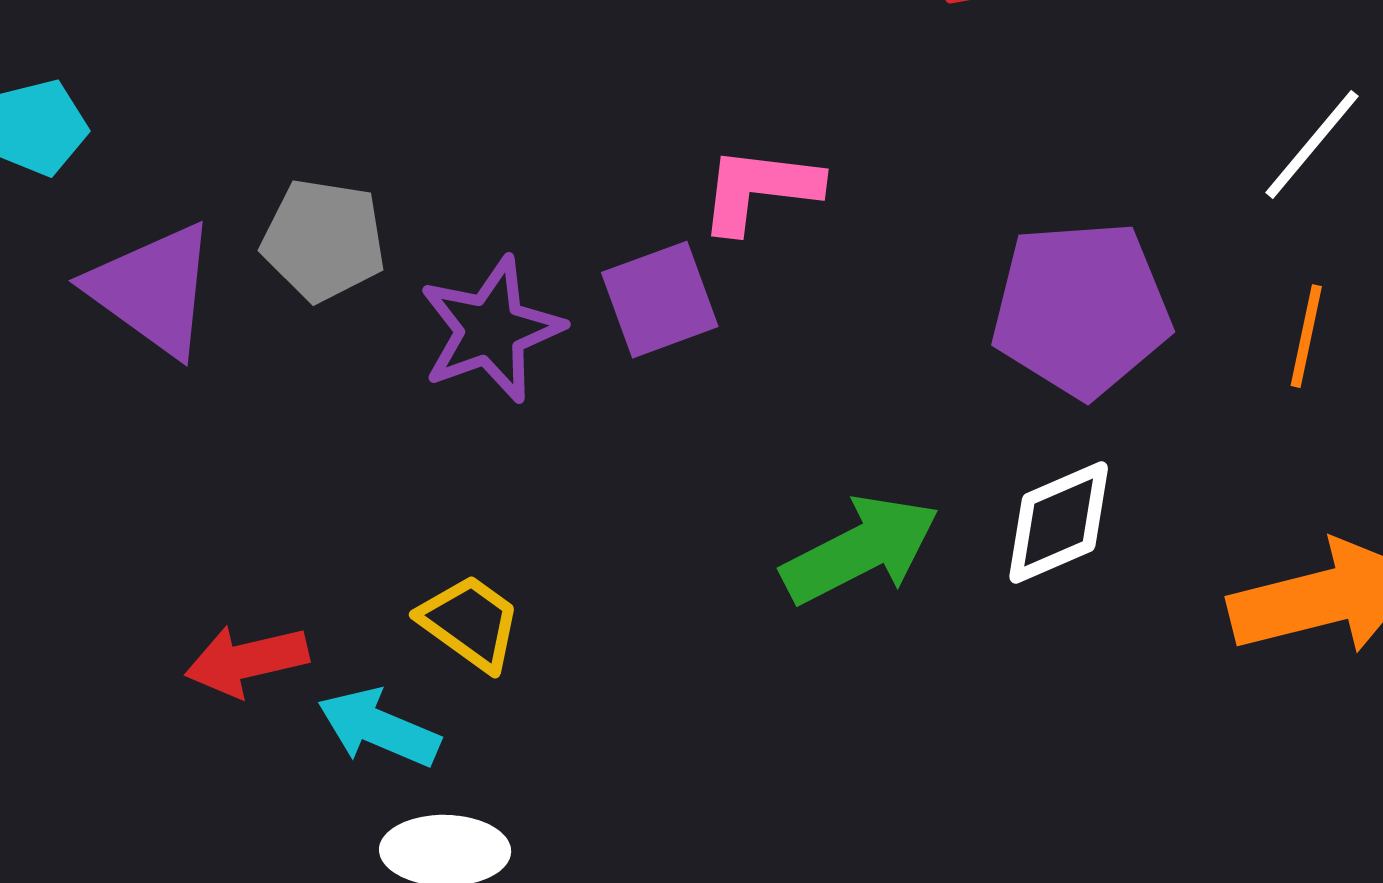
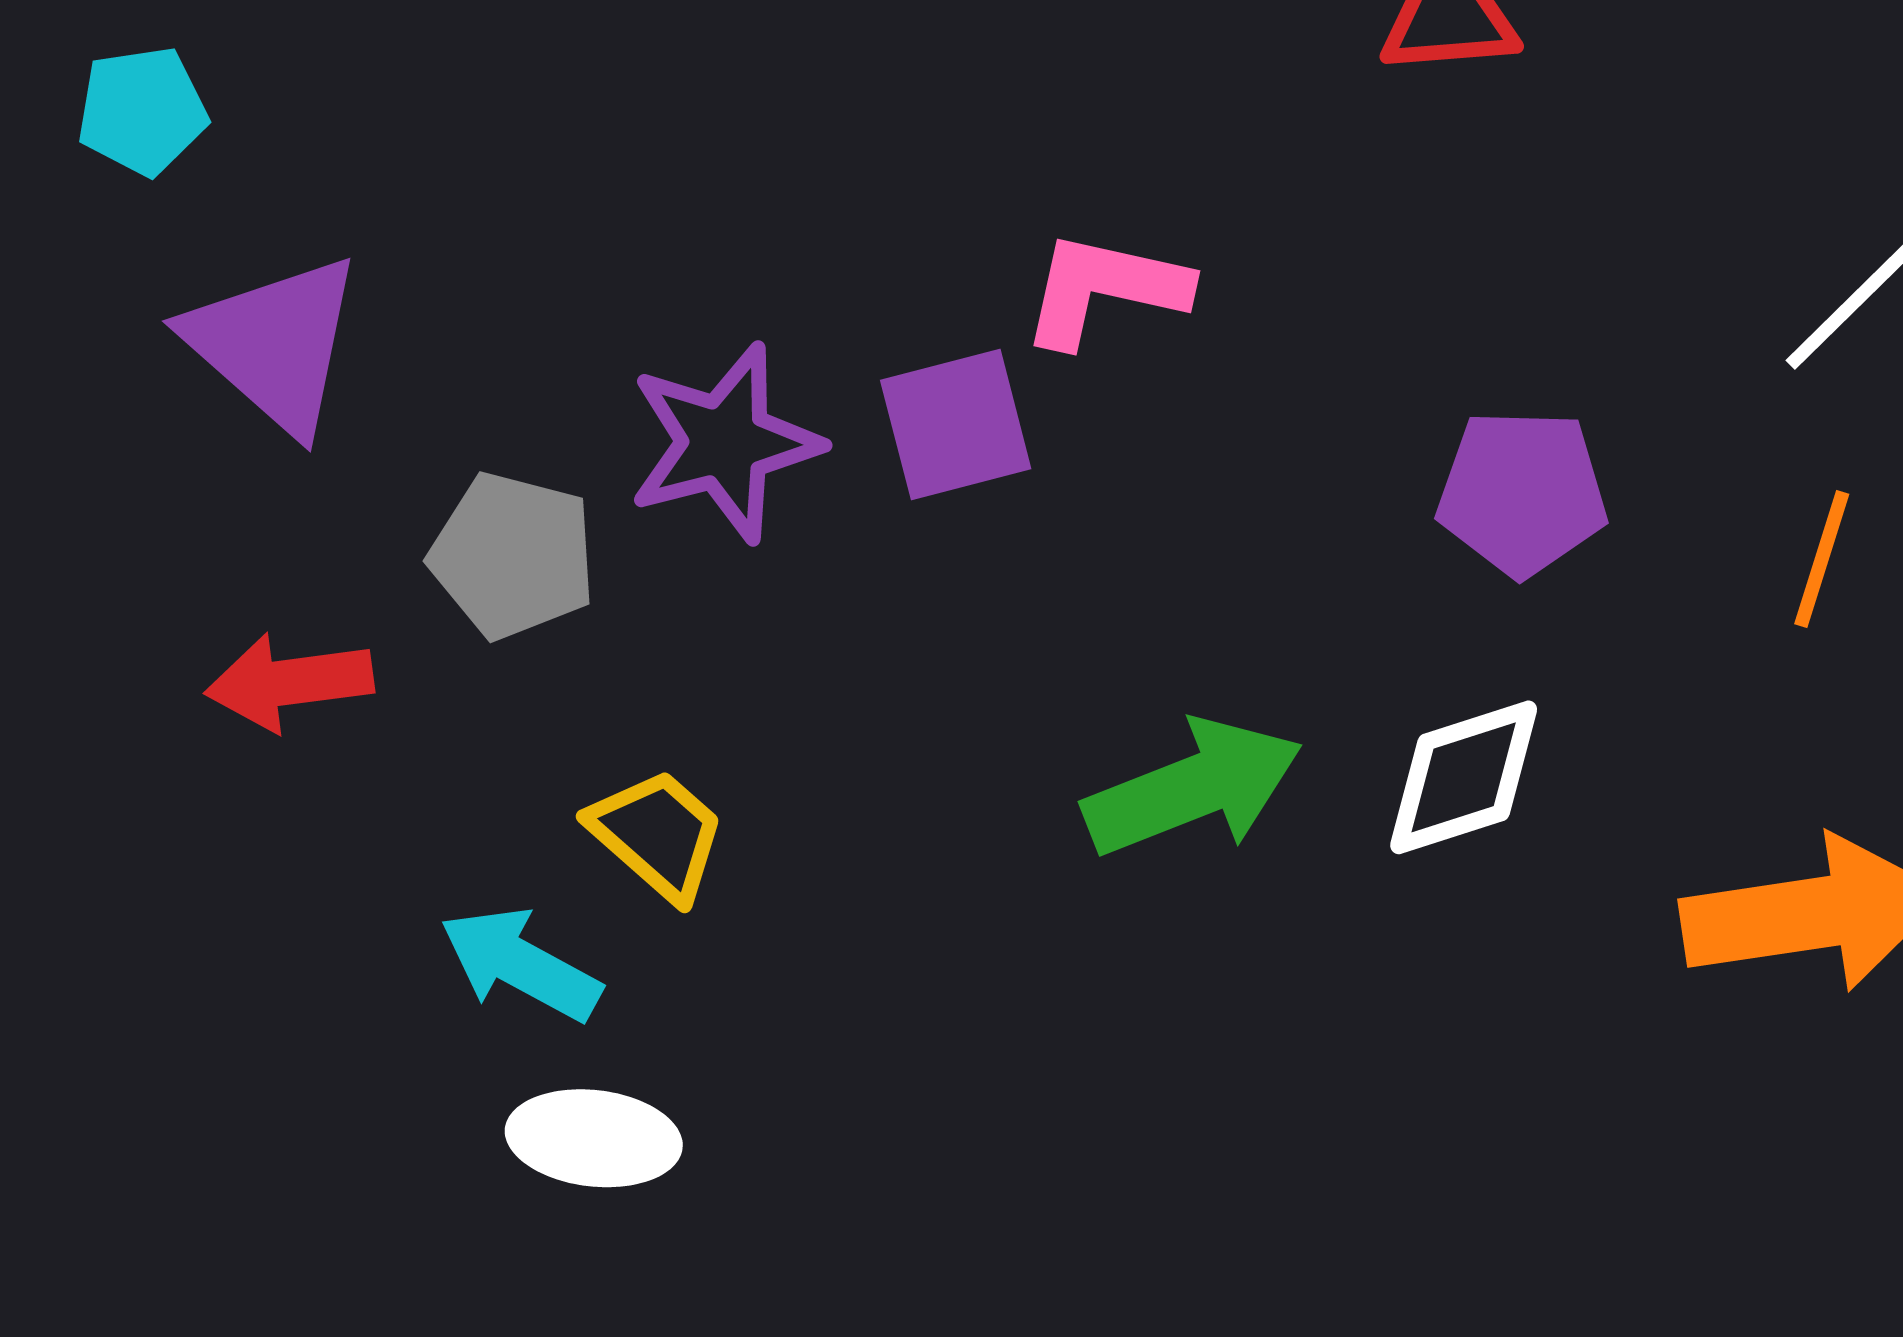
gray pentagon: (324, 240) -> (513, 556), moved
purple pentagon: (1081, 309) -> (1522, 493), size x0.7
red arrow: (247, 661) -> (289, 682), moved

